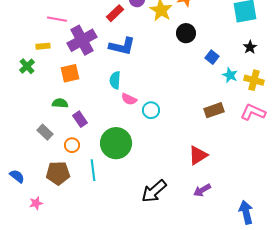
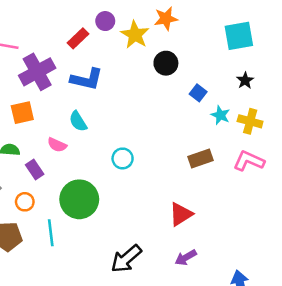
cyan semicircle: (115, 80) -> (78, 121), turned -36
pink semicircle: (129, 99) -> (57, 145), moved

